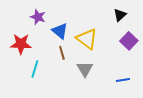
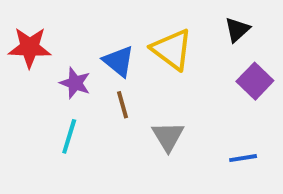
purple star: (38, 17) -> (75, 83), moved
yellow triangle: (87, 39) -> (172, 49), moved
red star: (21, 44) -> (30, 47), moved

